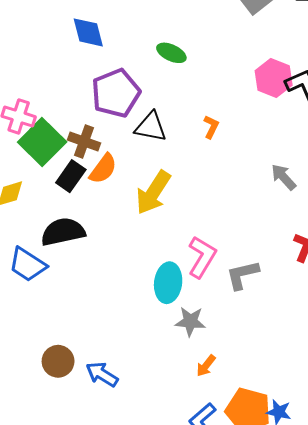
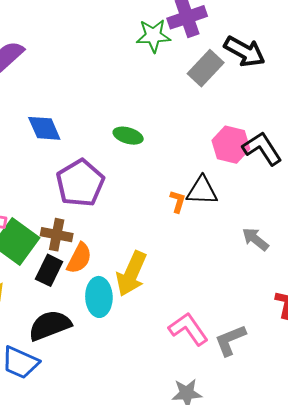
black triangle: (151, 127) -> (202, 191), moved
pink L-shape: (202, 257) -> (188, 329), turned -57
cyan ellipse: (168, 283) -> (99, 297), moved

